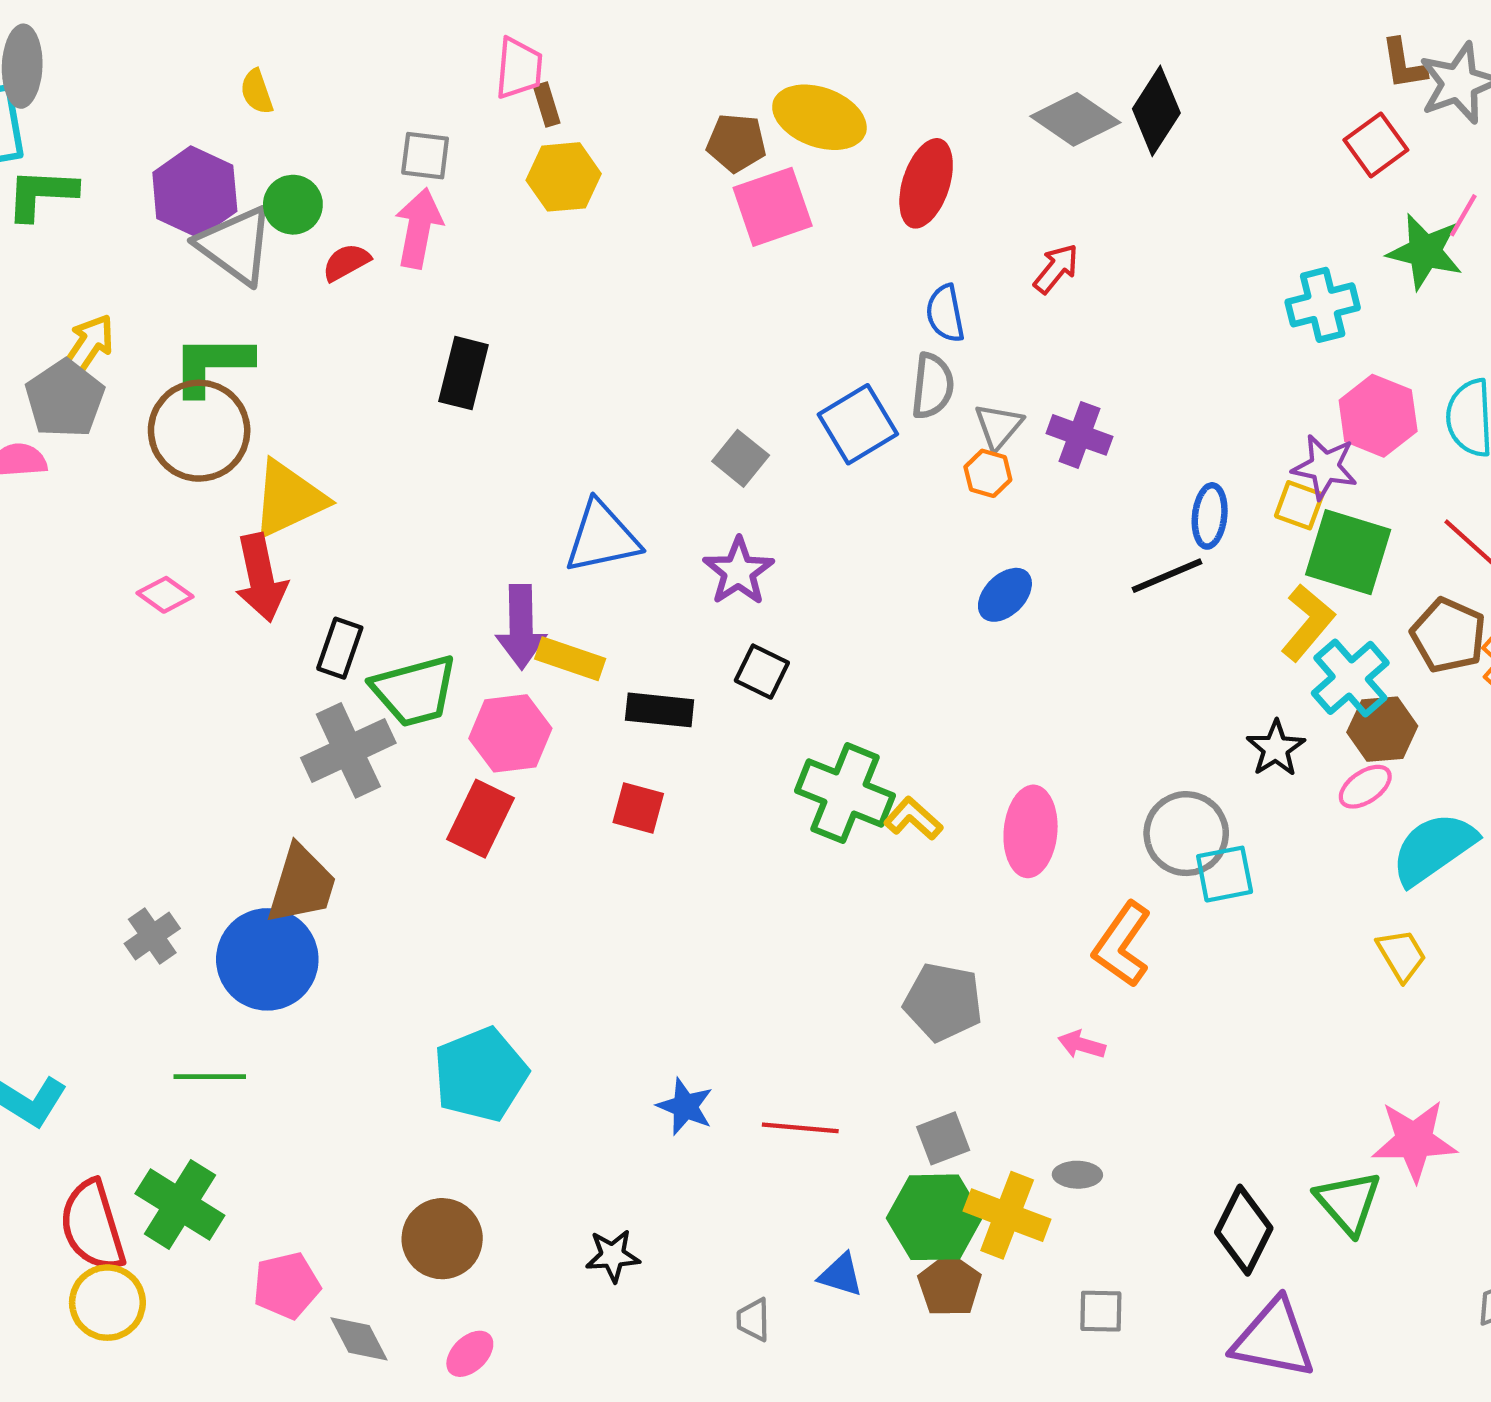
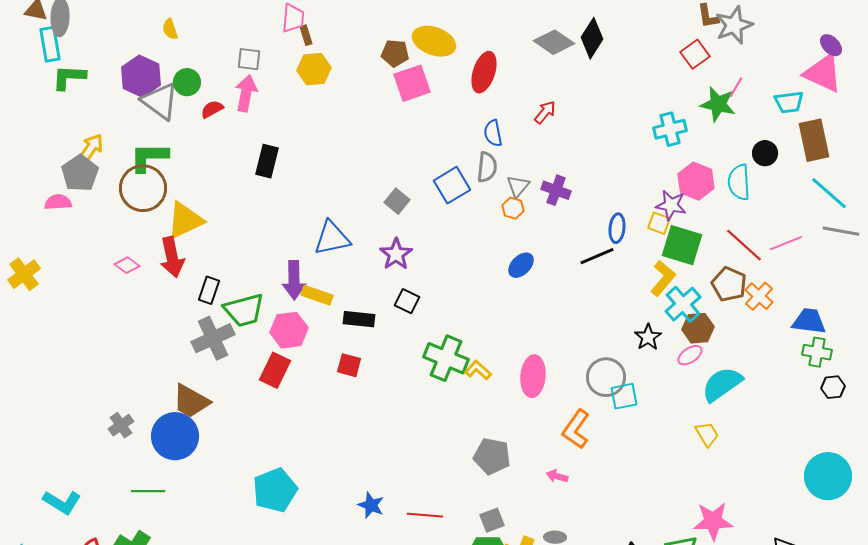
brown trapezoid: (301, 885) -> (191, 401), turned 102

